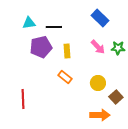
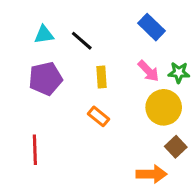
black line: (54, 27) -> (82, 41), turned 42
purple pentagon: (41, 47) -> (45, 79), moved
yellow circle: (98, 83) -> (164, 107), moved, size x1.5

